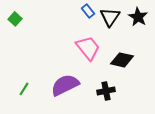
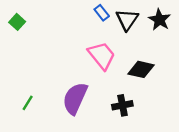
purple semicircle: (65, 85) -> (75, 98), turned -40

